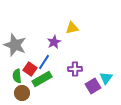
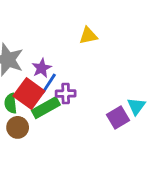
purple star: (54, 42) -> (42, 68), moved
red square: (30, 69) -> (29, 93), size x1.5
purple cross: (75, 69) -> (66, 93), moved

